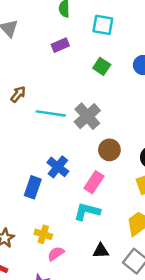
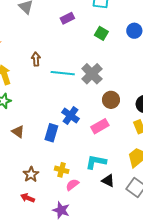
brown arrow: (18, 94) -> (36, 59), turned -40
pink rectangle: (94, 182) -> (100, 126), turned 30
cyan L-shape: (87, 212) -> (96, 162), moved
black triangle: (101, 251) -> (108, 181), turned 32

